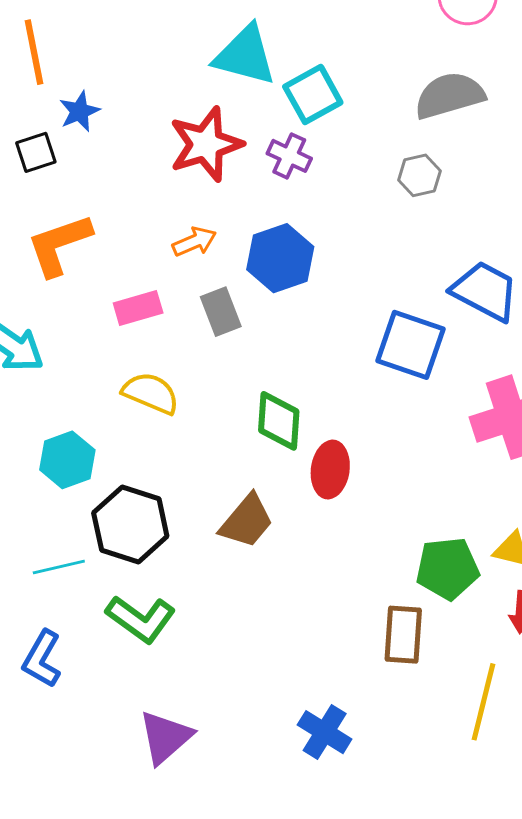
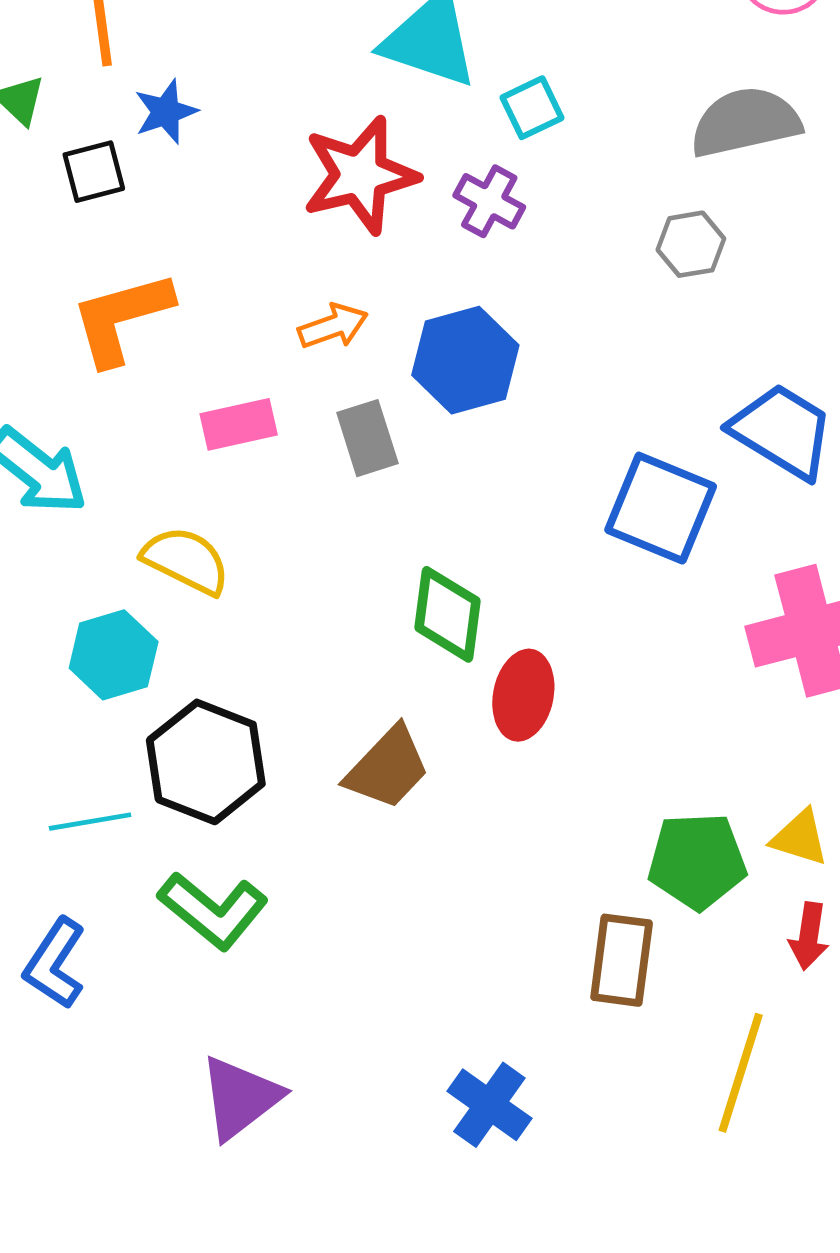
cyan square: (313, 95) -> (532, 108), size x0.7
yellow semicircle: (151, 393) -> (186, 561), moved

